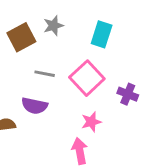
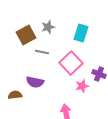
gray line: (45, 74) -> (42, 52), moved
pink star: (91, 122) -> (82, 86), moved

